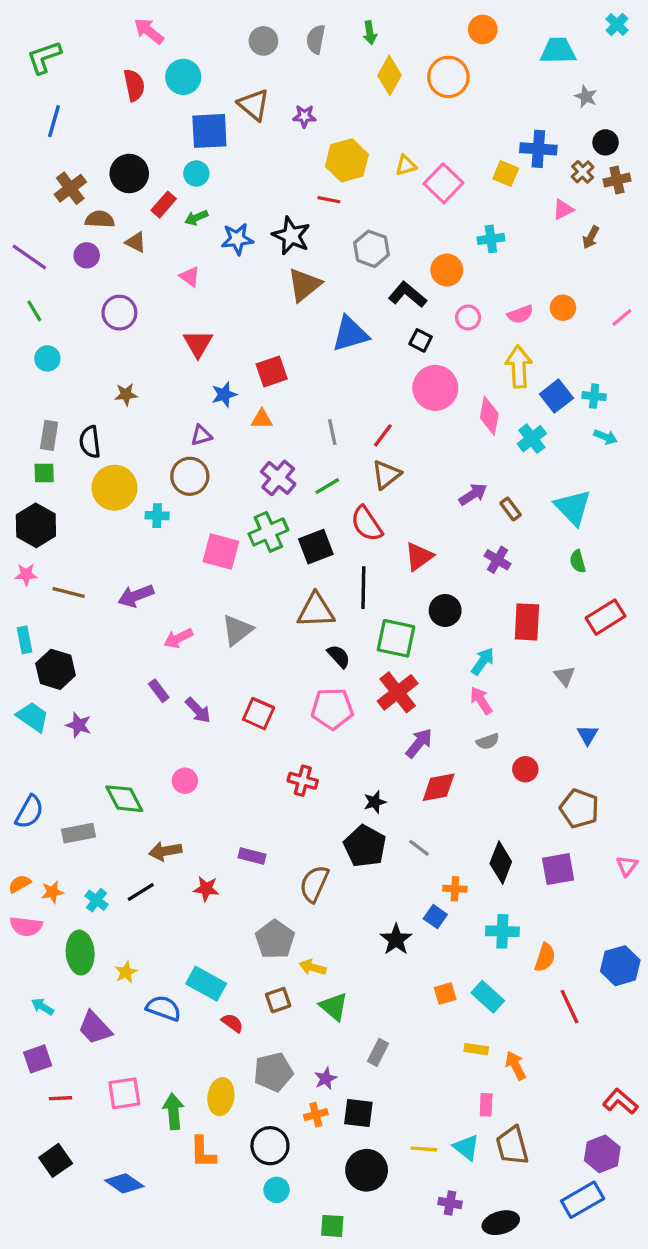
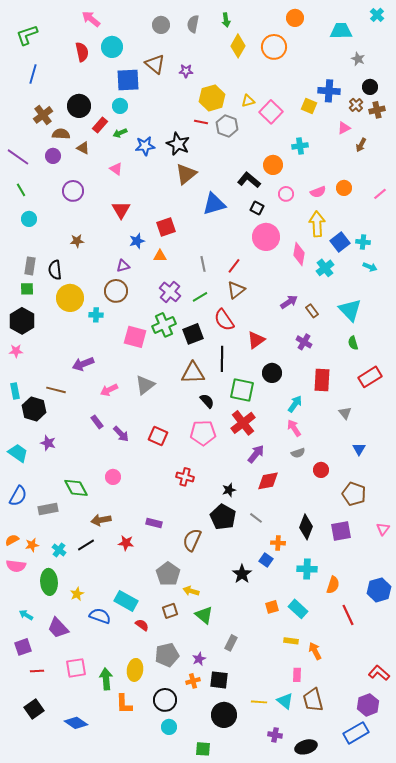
gray hexagon: (371, 249) -> (227, 126), moved
brown line: (69, 592) -> (56, 390), moved
cyan trapezoid: (33, 717) -> (18, 453), moved

